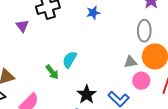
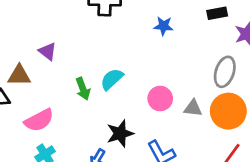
purple triangle: (22, 26) -> (47, 51), moved, turned -32
pink circle: (141, 81) -> (160, 99), moved

